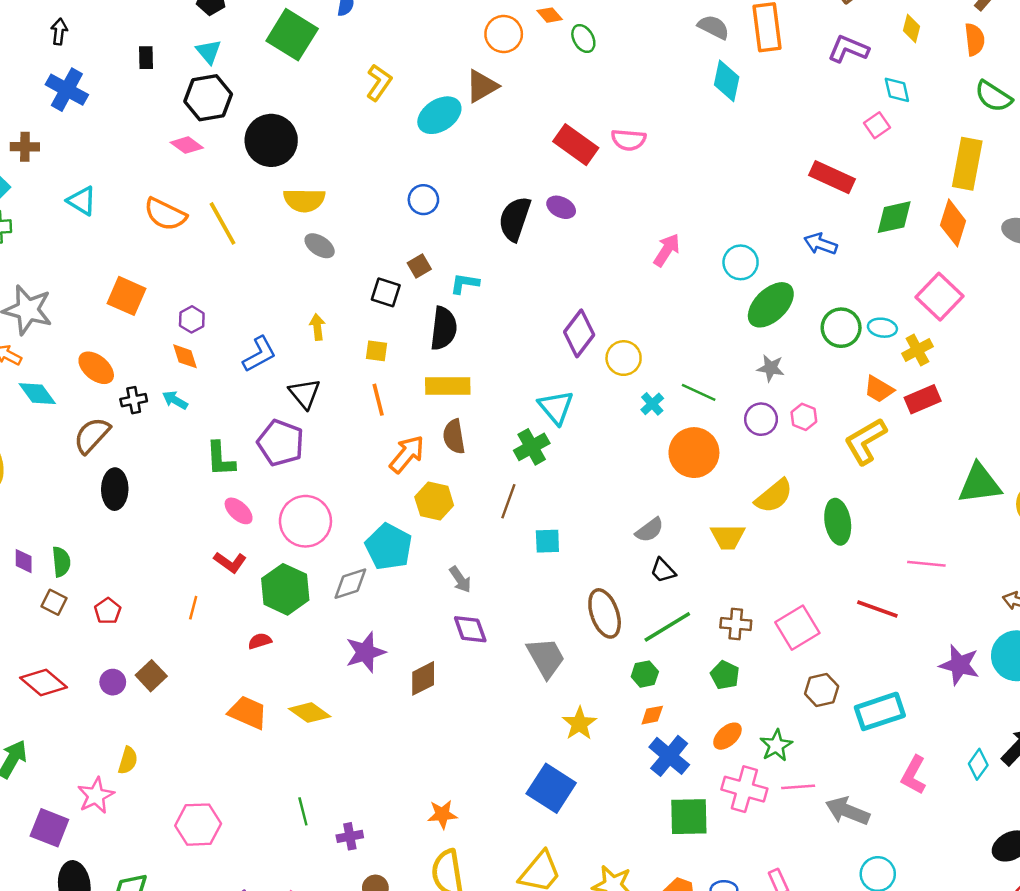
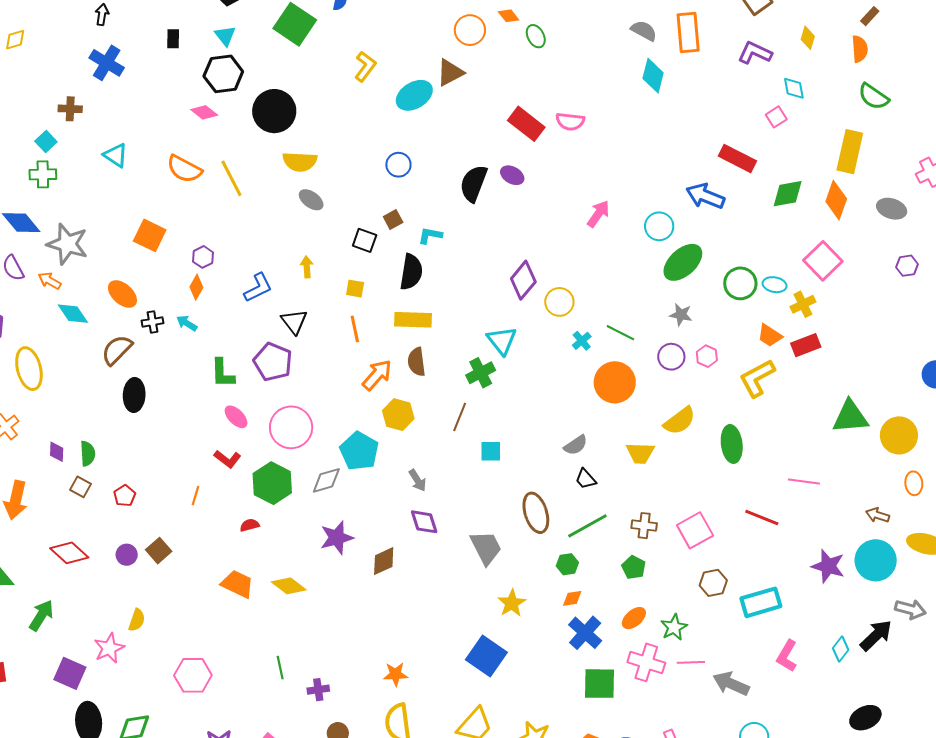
blue arrow: (821, 244) -> (705, 196), moved, size x1.4
orange diamond: (185, 356) -> (196, 287), turned 45

